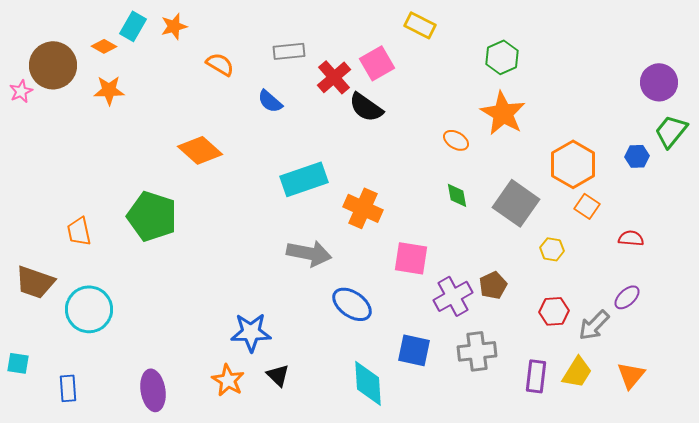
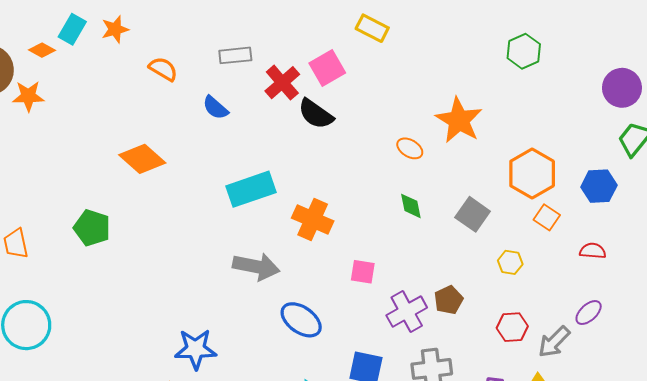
green hexagon: (502, 57) -> (524, 51), moved
orange star: (109, 90) -> (28, 96), moved
blue hexagon: (637, 156) -> (599, 186), moved, size x1.4
gray square: (516, 203) -> (473, 214), size x0.7
green pentagon: (152, 216) -> (92, 228), size x0.7
pink square: (411, 258) -> (363, 272), size x0.7

